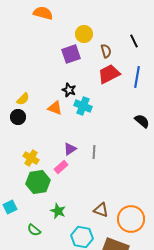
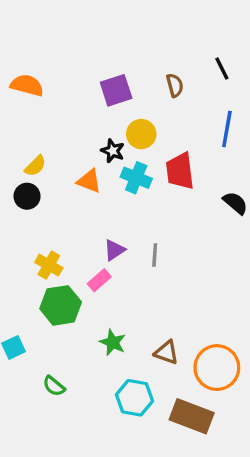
orange semicircle: (43, 13) -> (27, 85), moved
yellow circle: (84, 34) -> (141, 134), moved
red trapezoid: (109, 74) -> (180, 171), moved, turned -70
green star: (58, 211) -> (113, 342), moved

